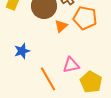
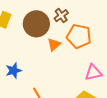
pink triangle: (71, 65) -> (93, 73), moved

